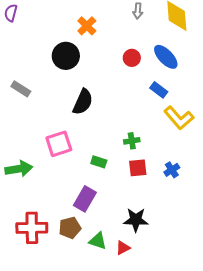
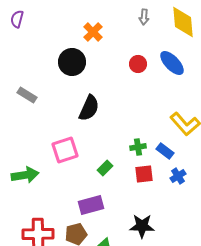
blue rectangle: (159, 90) -> (165, 151), moved
green rectangle: (99, 162) -> (105, 168), turned -63
purple rectangle: (85, 199) -> (91, 205), turned 45

